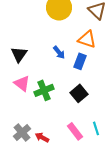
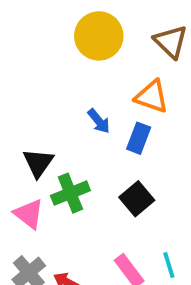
black triangle: (19, 54) -> (38, 163), moved
pink triangle: (22, 83) -> (29, 214), moved

